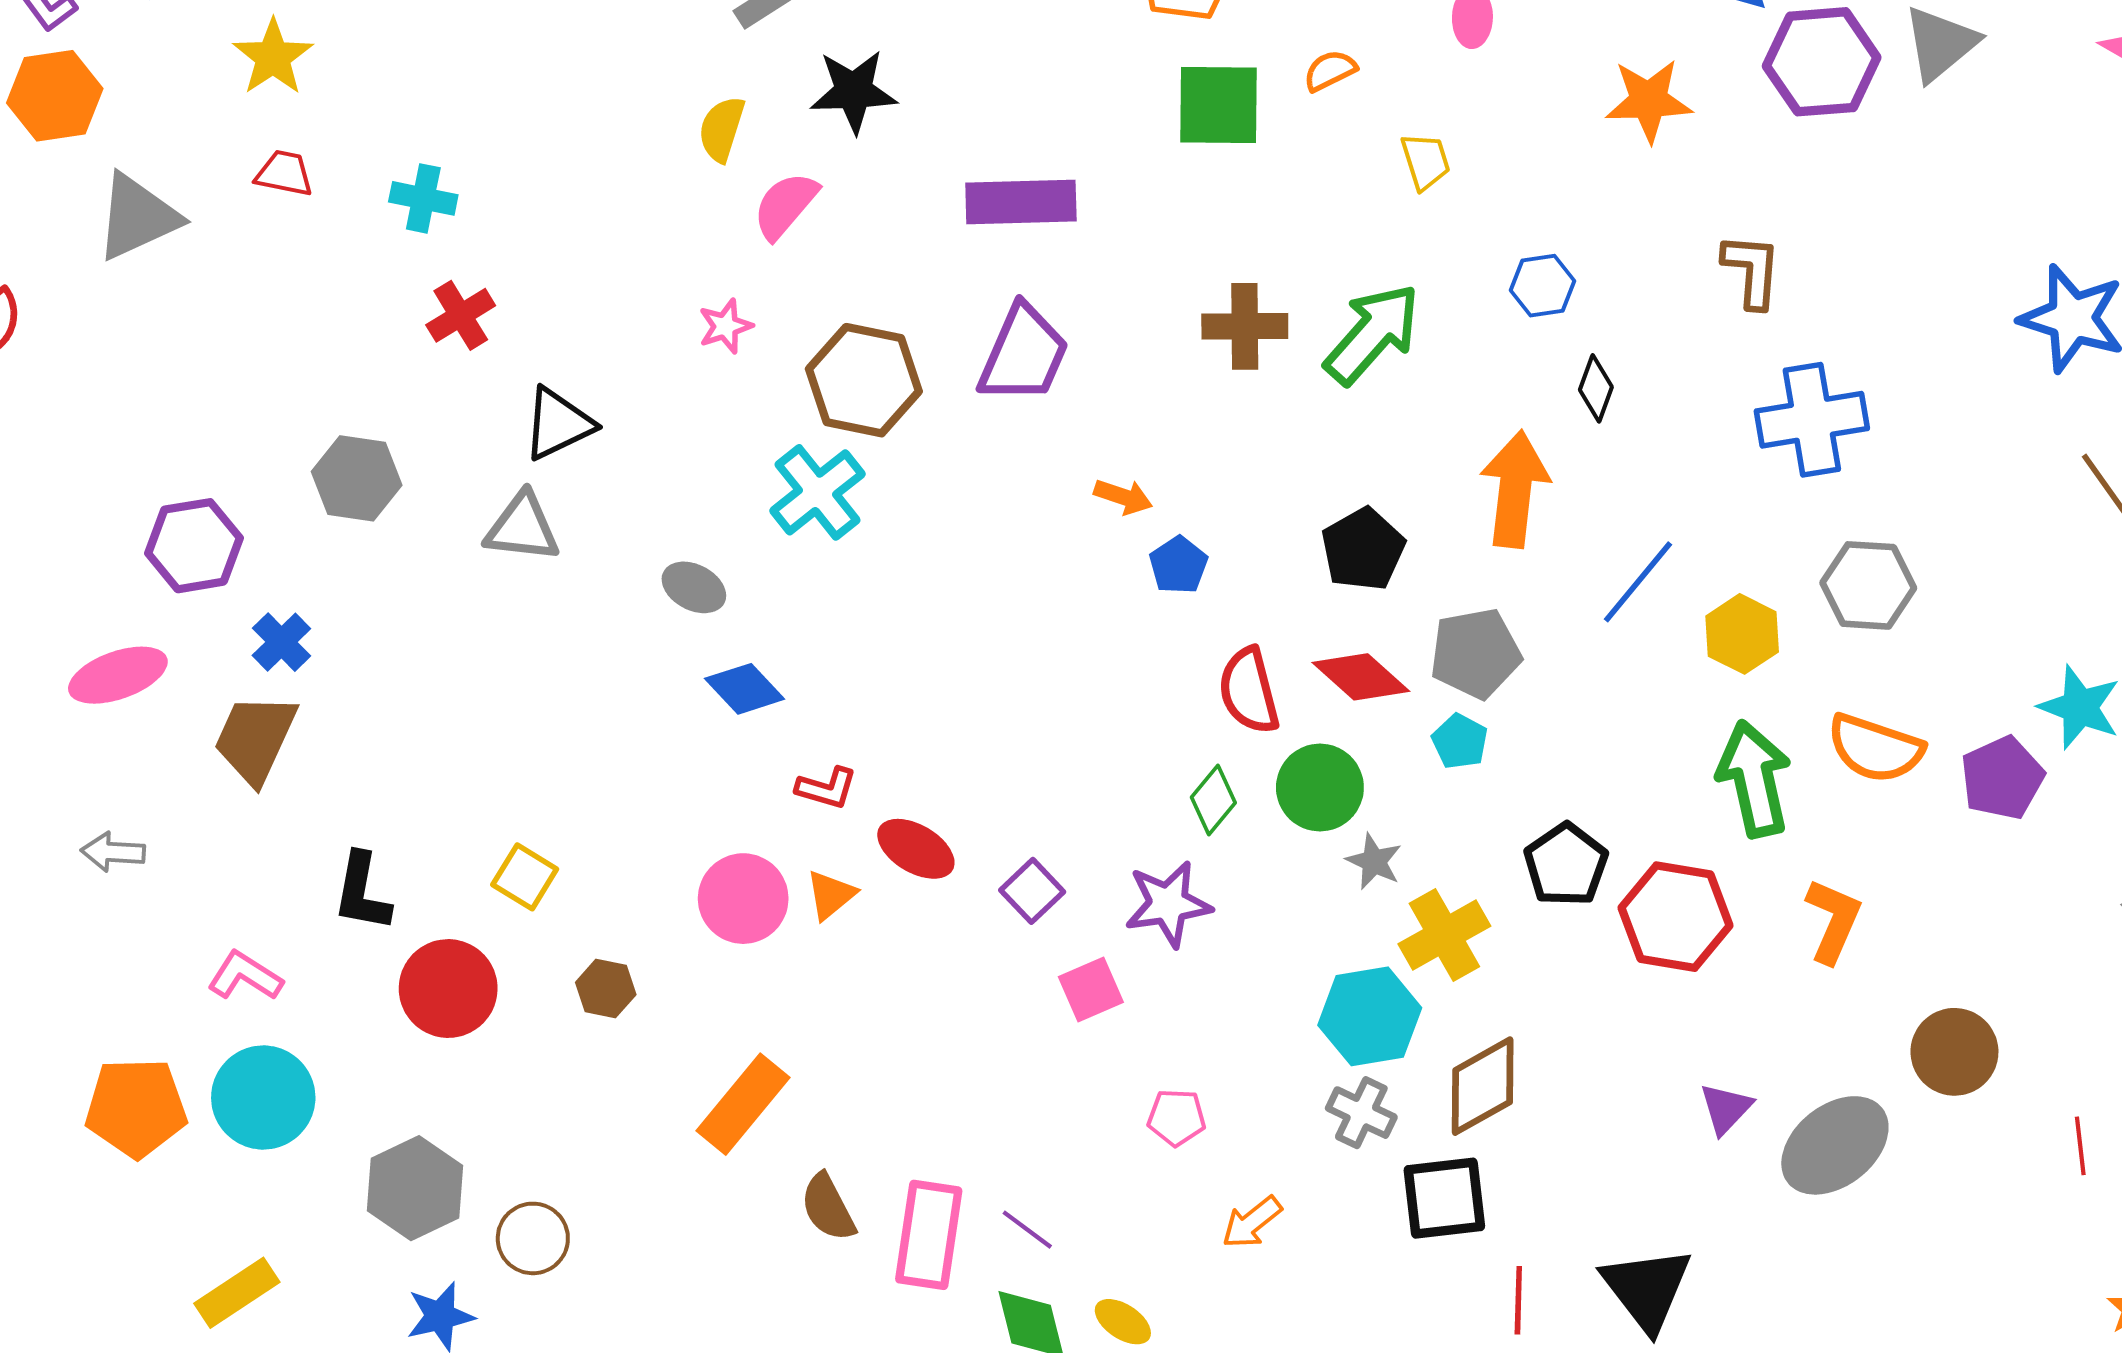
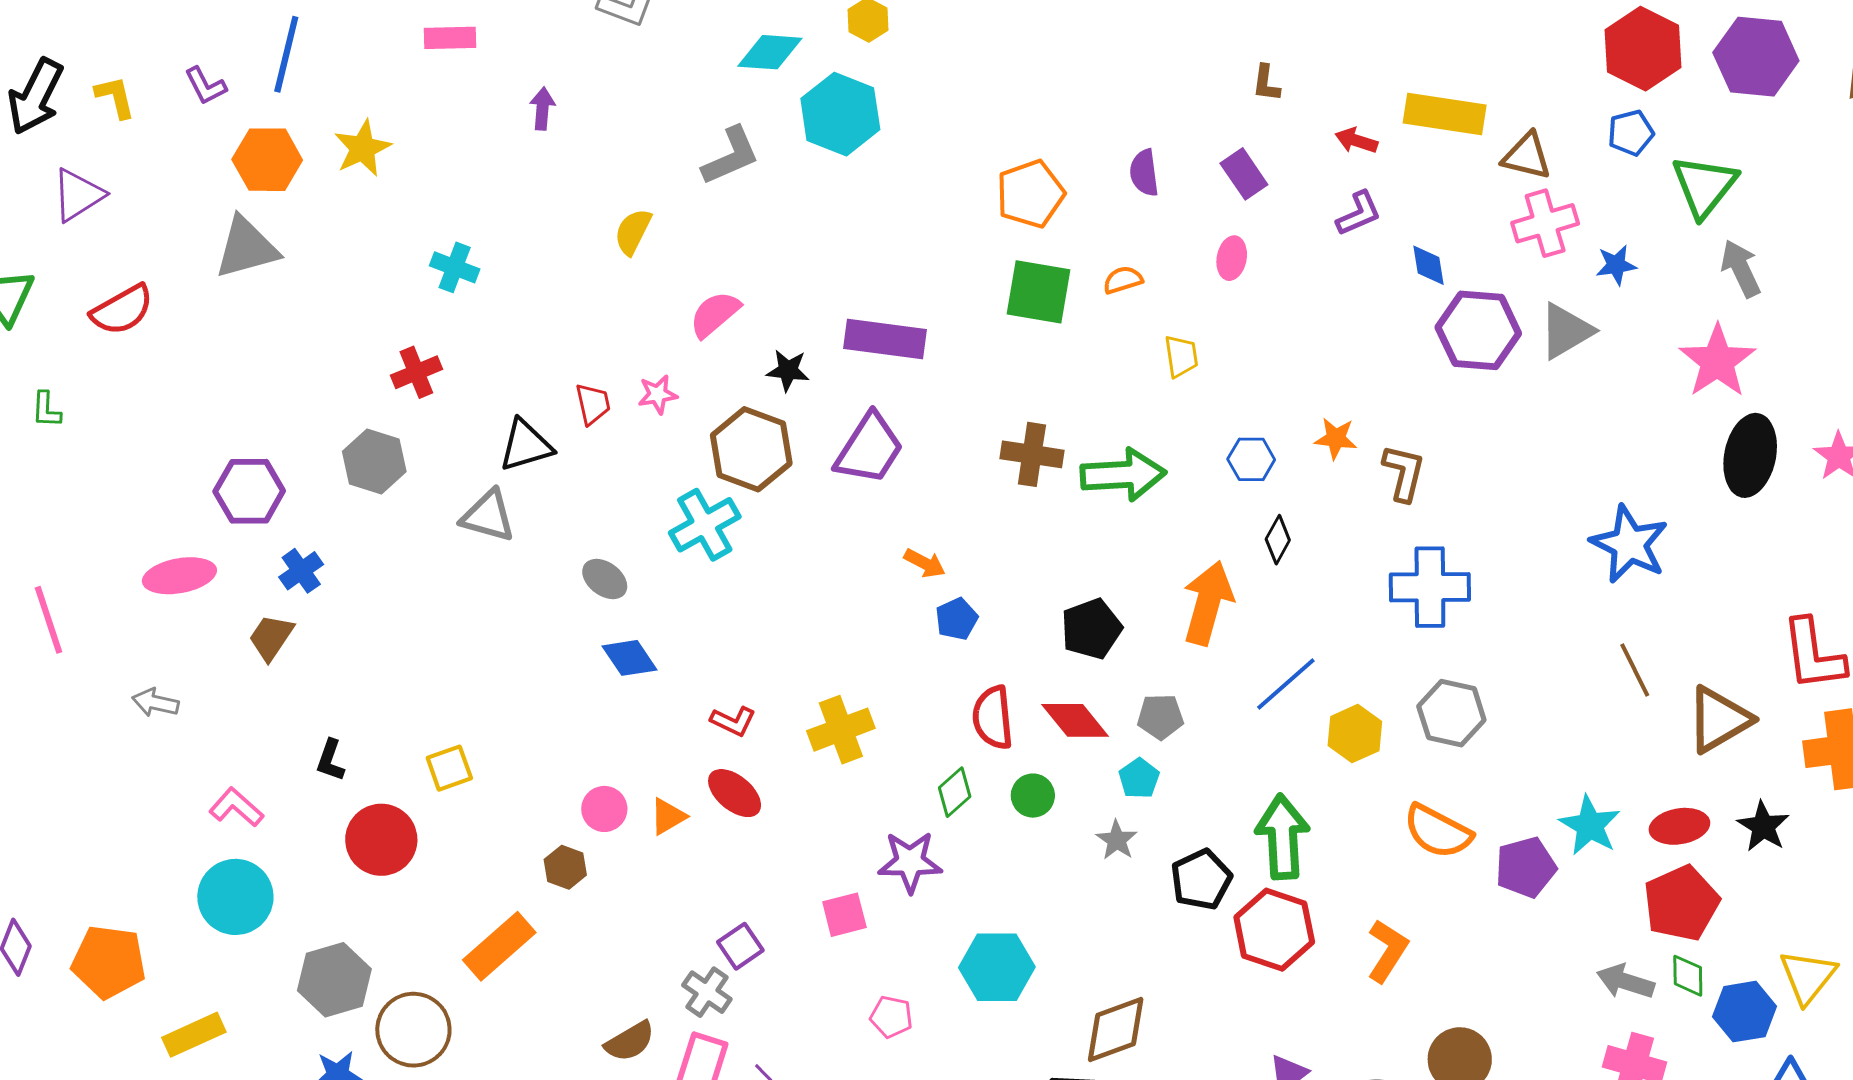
black star: (854, 91) -> (788, 370), moved, size x0.7
orange hexagon: (55, 96) -> (267, 160), moved
orange star: (1649, 101) -> (1336, 438), moved, size x0.7
yellow semicircle: (722, 129) -> (633, 232), moved
red trapezoid: (284, 173) -> (593, 404), moved, turned 57
red cross: (461, 315) -> (416, 372), moved
green arrow: (1372, 334) -> (1123, 475), turned 36
gray pentagon: (1475, 653) -> (1160, 717), size x0.7
brown trapezoid: (255, 739) -> (271, 637), size x0.7
green arrow: (1754, 779) -> (1283, 837), moved
red L-shape: (827, 788) -> (733, 721), moved
green circle: (1320, 788) -> (1033, 796), size x0.7
gray star: (1374, 861) -> (1117, 840), moved
yellow square: (525, 877) -> (449, 768), turned 30
purple square: (1032, 891) -> (740, 946), moved
black L-shape: (362, 892) -> (330, 760), size x0.7
pink circle: (743, 899) -> (604, 809), size x0.7
yellow cross: (1444, 935) -> (841, 730), moved
brown hexagon: (606, 988) -> (565, 867), moved
cyan hexagon: (1370, 1016) -> (997, 967), moved
orange rectangle: (743, 1104) -> (499, 946), moved
orange pentagon: (136, 1108) -> (109, 962), moved
gray cross: (1361, 1113) -> (707, 992), moved
brown semicircle: (828, 1207) -> (630, 1041), turned -102
brown circle: (533, 1238) -> (413, 1030), size x1.4

